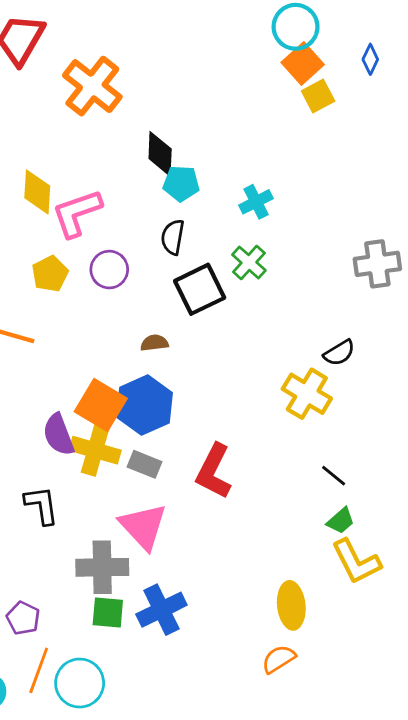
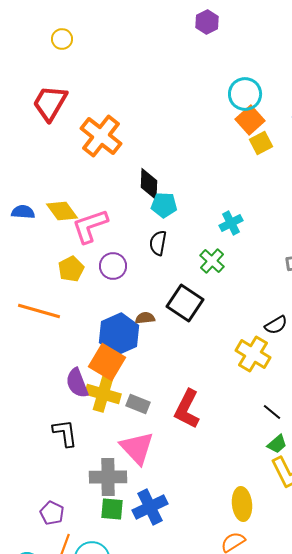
yellow diamond: (37, 192) -> (62, 211), turned -40
cyan cross: (256, 202) -> (231, 223), moved
black square: (200, 289) -> (185, 303), moved, turned -30
blue hexagon: (145, 405) -> (119, 334), moved

